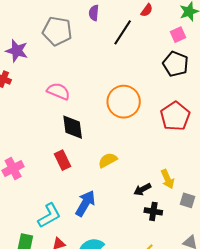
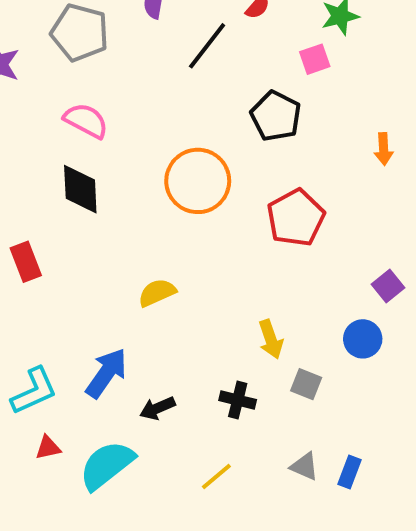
black pentagon: (176, 64) -> (276, 116), moved
pink semicircle: (58, 91) -> (86, 121), moved
black diamond: (73, 127) -> (80, 189), moved
red rectangle: (62, 160) -> (26, 262), moved
black arrow: (142, 189) -> (157, 408), moved

